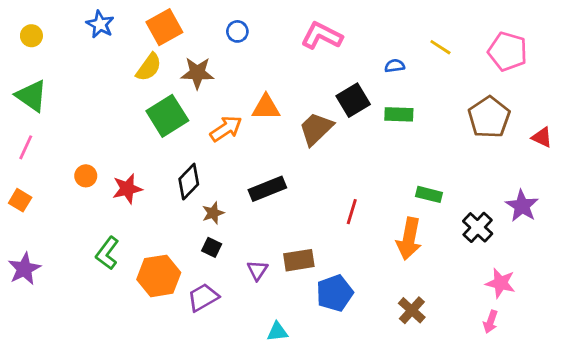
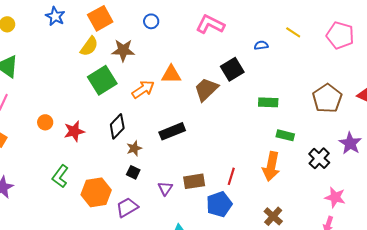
green rectangle: (399, 114) -> (268, 102), moved
brown pentagon: (489, 117) -> (327, 98), moved
red line: (352, 212) -> (231, 176), moved

